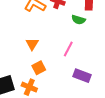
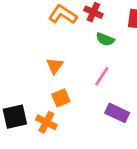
green semicircle: (78, 20) -> (105, 39), moved

